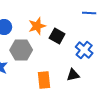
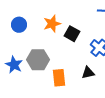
gray hexagon: (21, 50) -> (38, 60), moved

